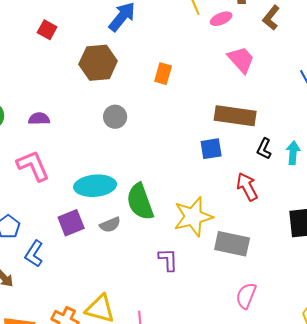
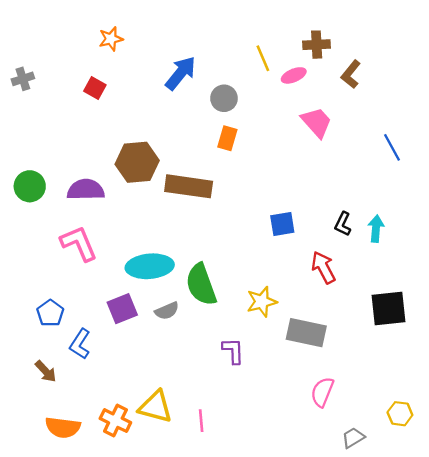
brown hexagon: (98, 63) -> (137, 162), moved
brown rectangle: (235, 116) -> (189, 186), moved
gray circle: (115, 117) -> (224, 98), moved
purple semicircle: (39, 119) -> (86, 190), size x1.5
yellow star: (193, 217) -> (262, 302), size x0.7

